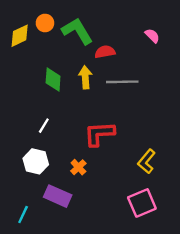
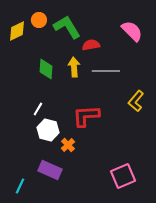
pink semicircle: (152, 36) -> (132, 31), size x1.6
white hexagon: (36, 161) -> (48, 130), moved
yellow L-shape: (147, 161) -> (136, 101), moved

